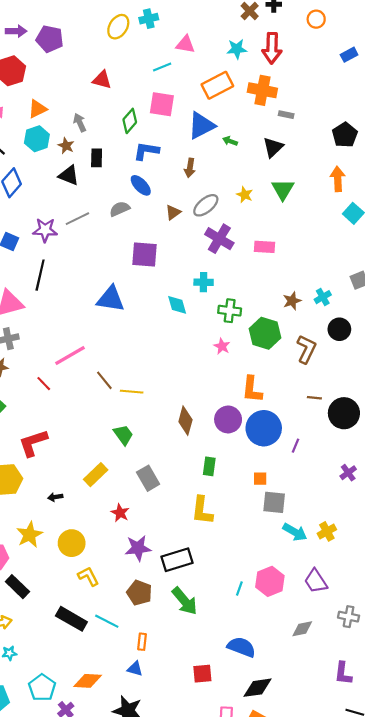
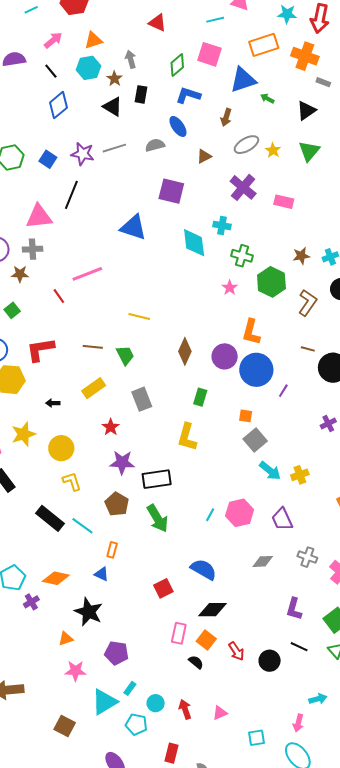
gray ellipse: (206, 205) -> (246, 145), moved
cyan diamond: (177, 305) -> (194, 243), size x1.4
brown line: (104, 380) -> (93, 347), moved, turned -54
gray square: (274, 502) -> (255, 440), turned 35
red square: (202, 674) -> (163, 588), turned -30

